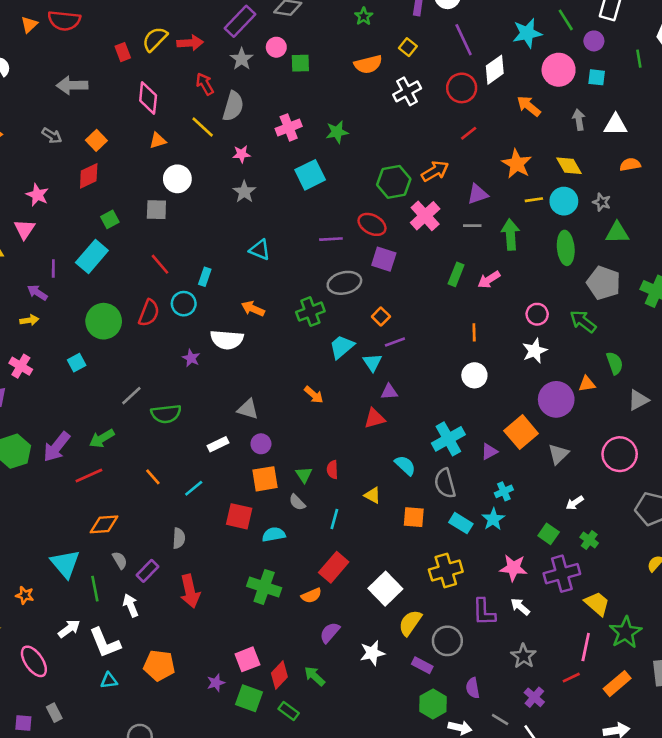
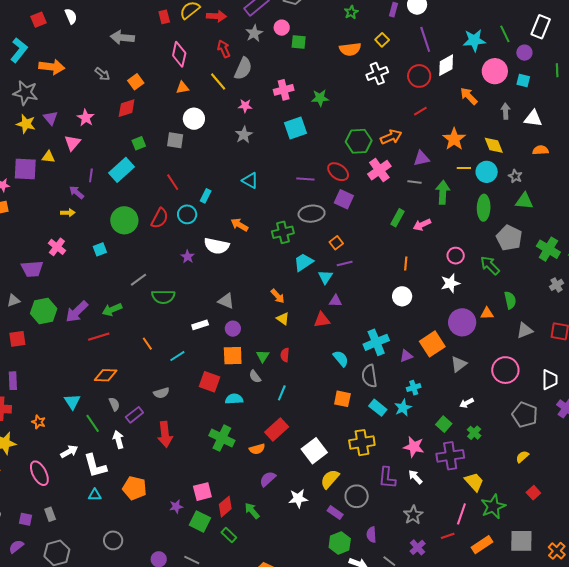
yellow triangle: (372, 495) -> (283, 319), moved
gray semicircle: (179, 538) -> (161, 393), turned 63
cyan triangle: (65, 564) -> (72, 402), size x0.7
green line: (95, 589) -> (93, 423), turned -30

